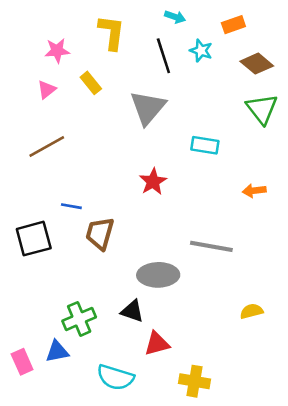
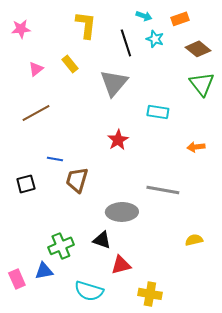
cyan arrow: (175, 17) -> (144, 16), moved
pink star: (57, 51) -> (21, 29), moved
black square: (34, 239) -> (26, 184), size x0.7

